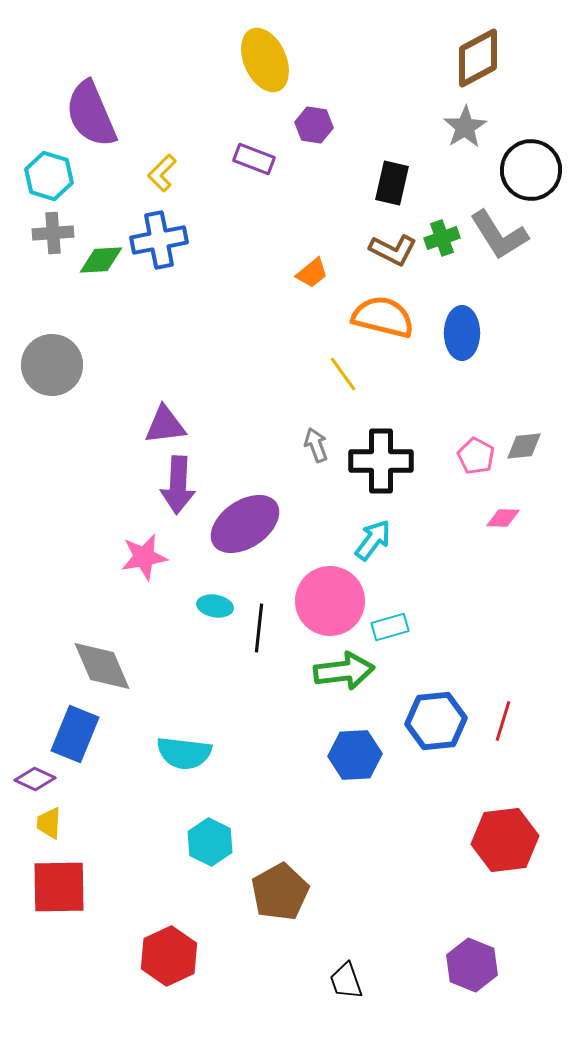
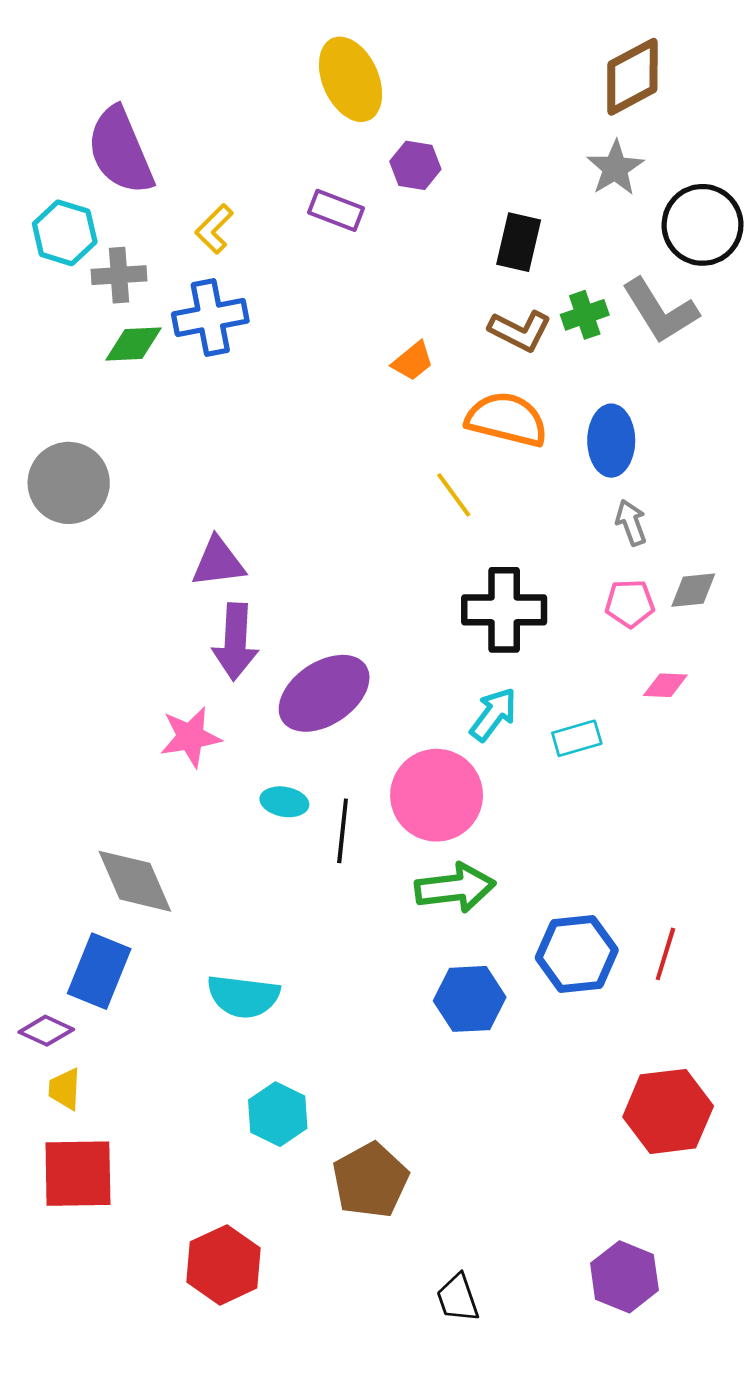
gray cross: (53, 233) -> (119, 275), moved
gray arrow: (316, 445) -> (631, 523), moved
pink pentagon: (476, 456) -> (630, 603), turned -30
cyan rectangle: (390, 627) -> (577, 738), moved

